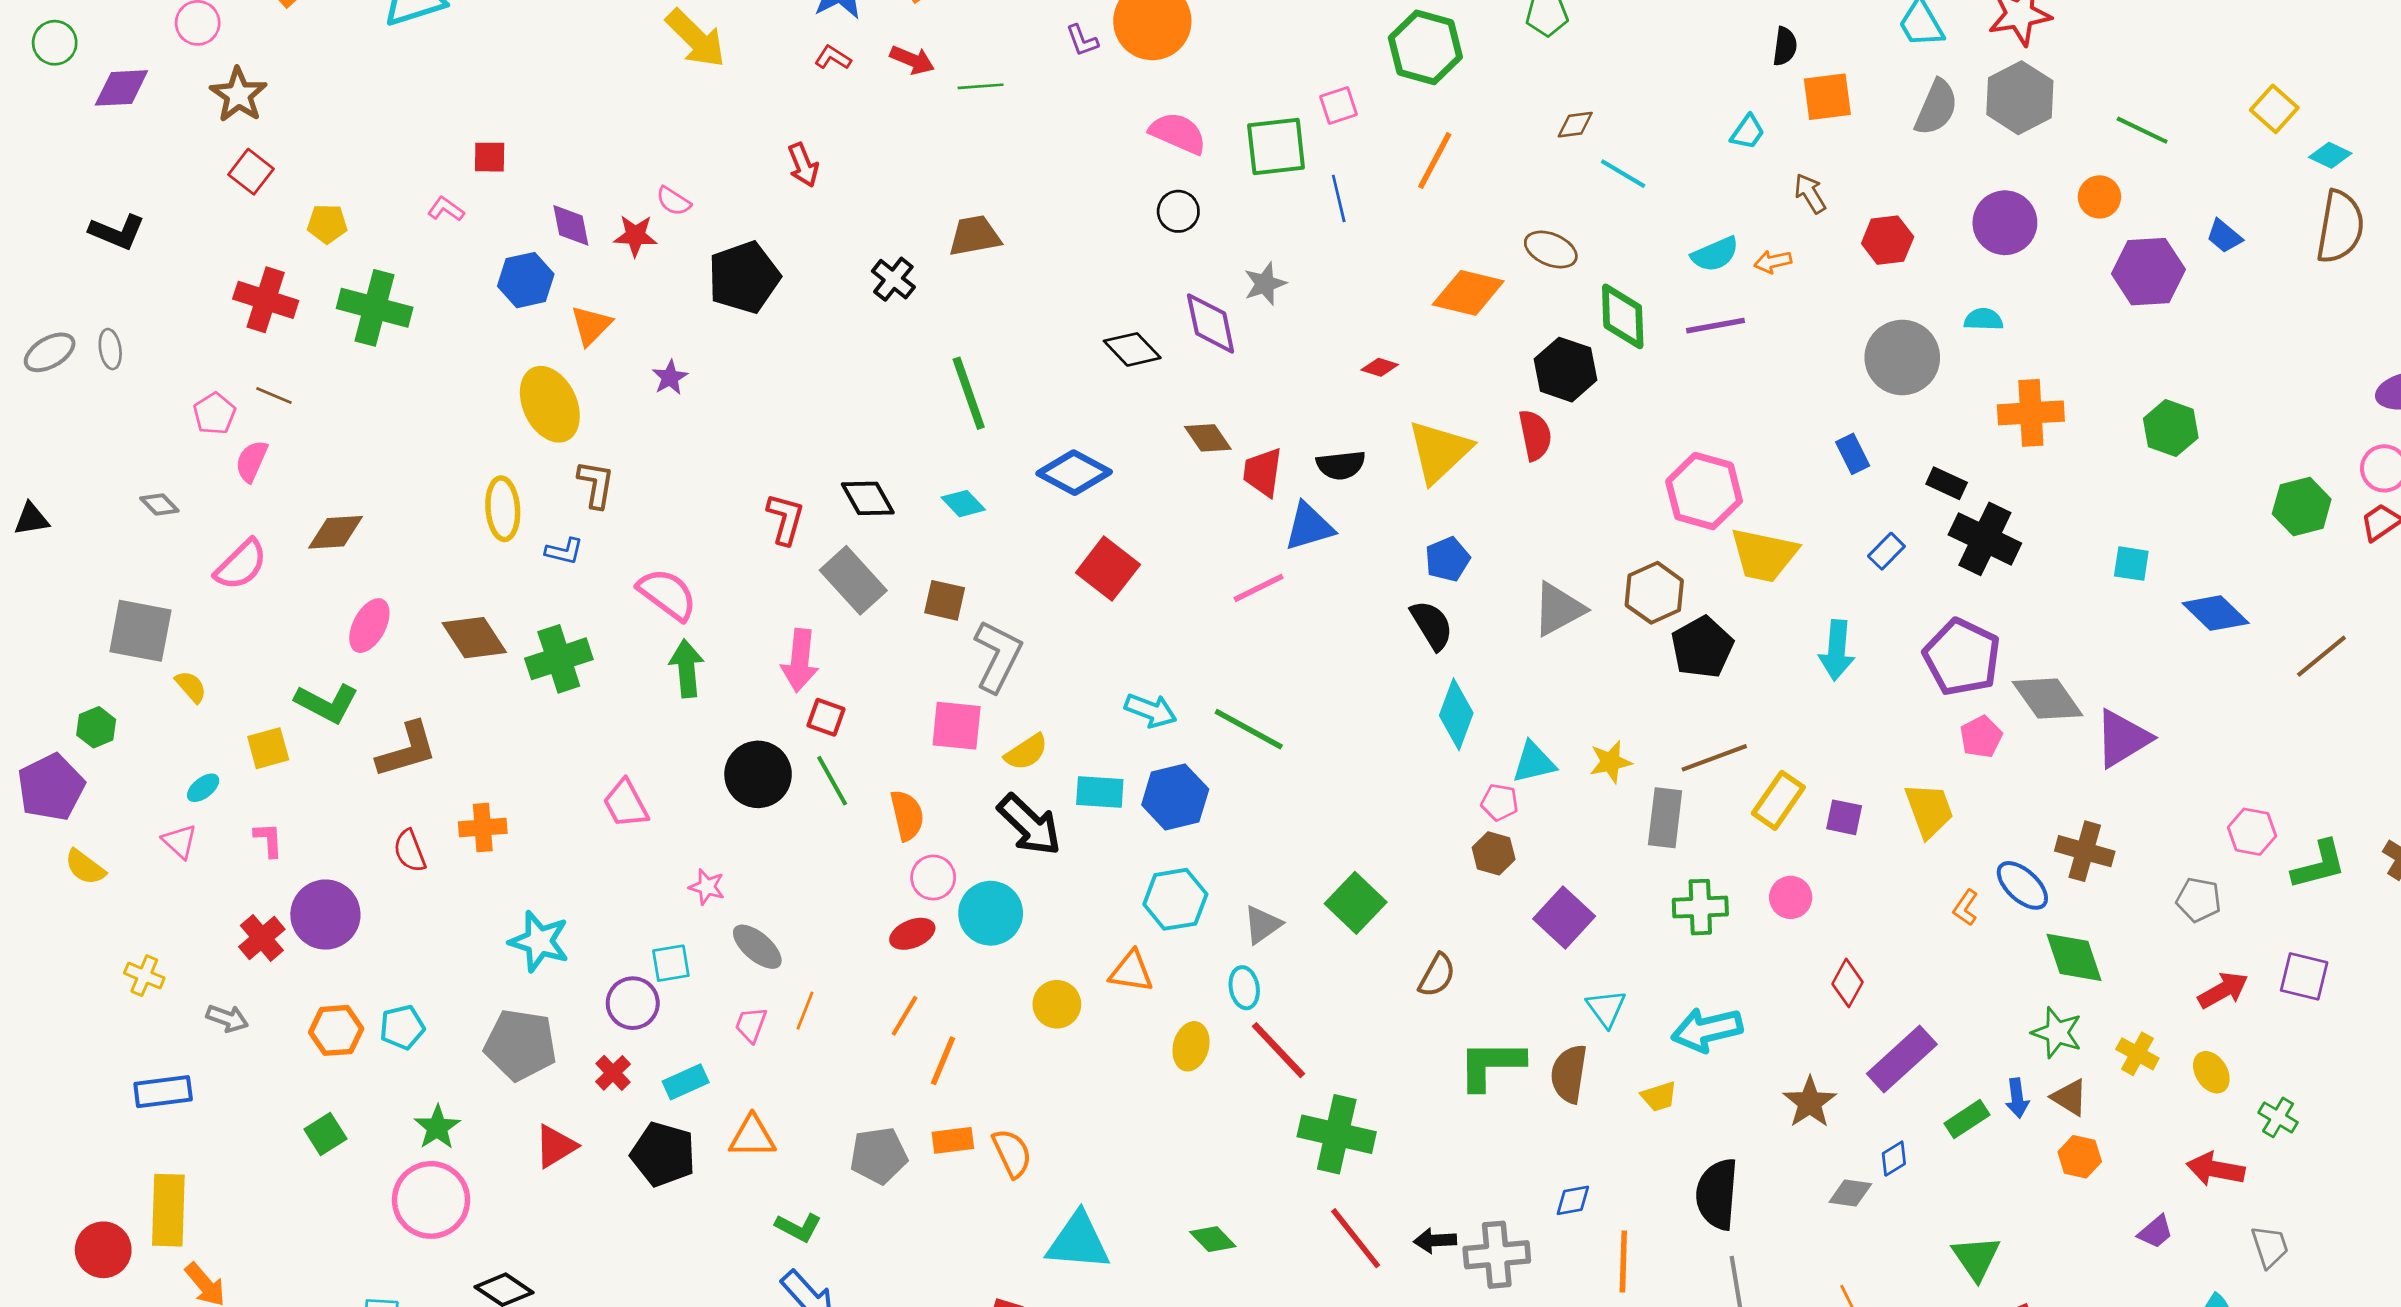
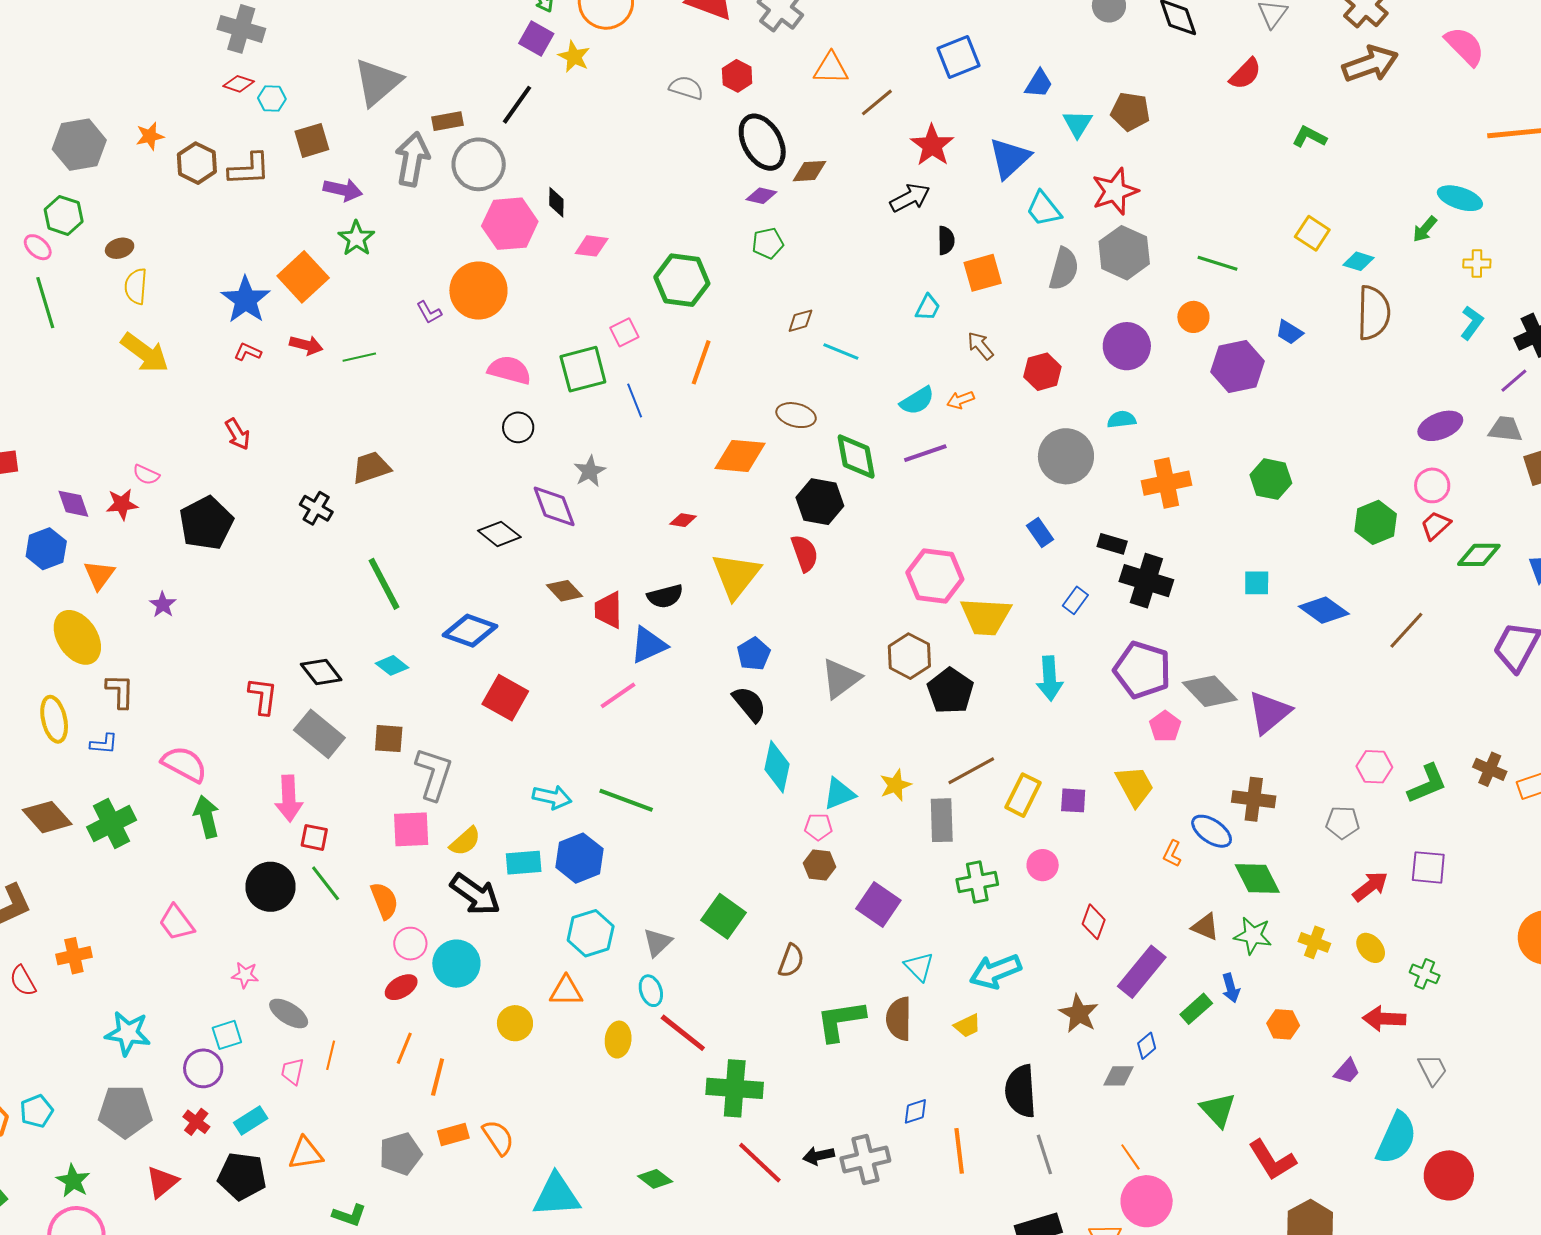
brown triangle: (2070, 1097) -> (1205, 927), moved

